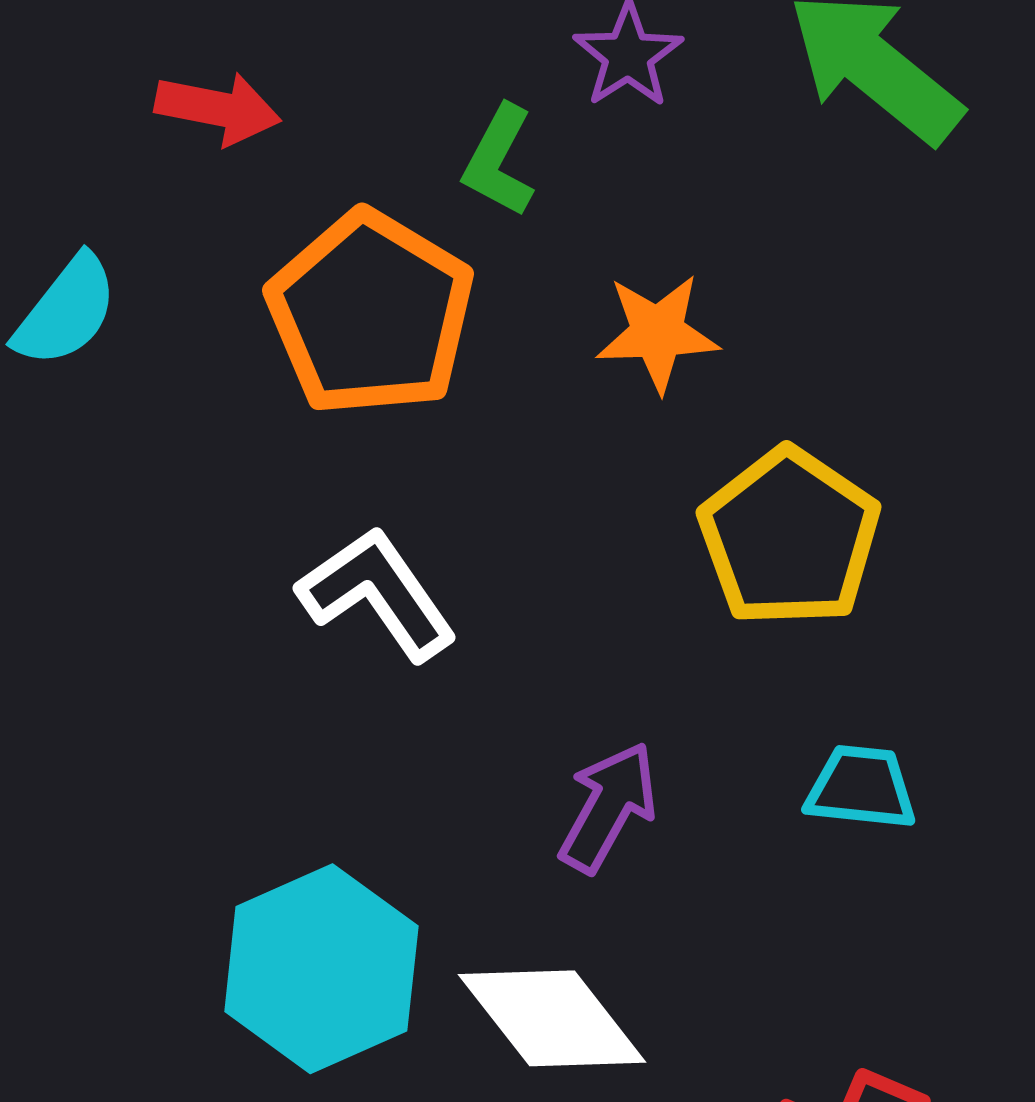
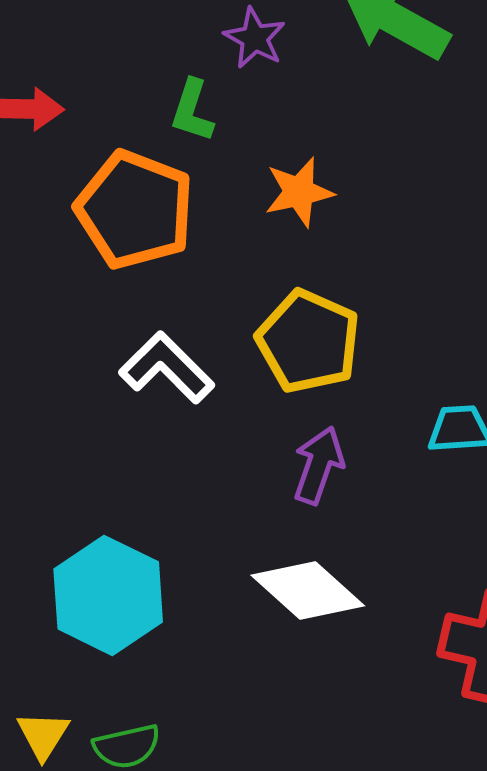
yellow pentagon: (789, 537) -> (308, 341), moved
cyan hexagon: (321, 969) -> (108, 595), moved

